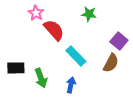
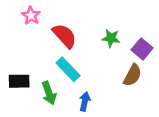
pink star: (36, 13) -> (31, 16), moved
green star: (89, 14) -> (111, 38), moved
cyan rectangle: (76, 56) -> (68, 69), moved

